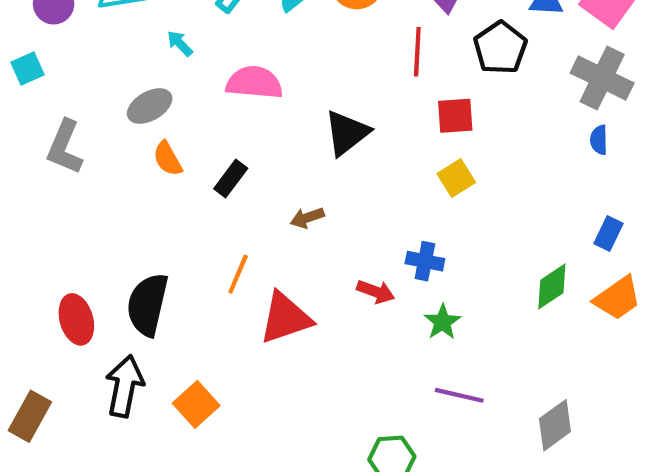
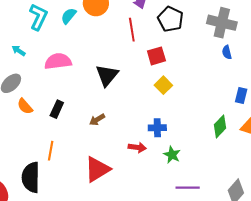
orange line: (238, 274) -> (51, 151), moved

